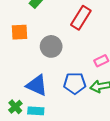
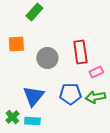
red rectangle: (81, 18) -> (80, 52), moved, turned -40
blue triangle: (37, 85) -> (33, 96), turned 45

